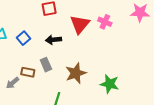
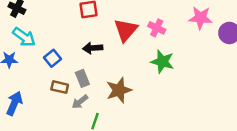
blue square: (23, 38) -> (53, 58), moved
gray arrow: (13, 83) -> (80, 102), moved
green star: (110, 84) -> (162, 62), moved

